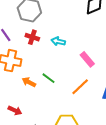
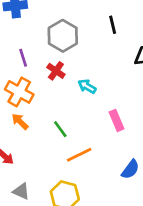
orange arrow: (29, 82) -> (20, 122), moved
orange line: (80, 87) -> (79, 155), moved

